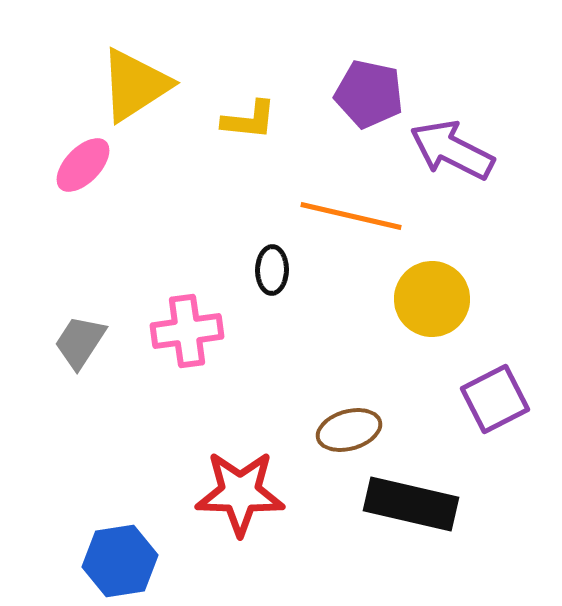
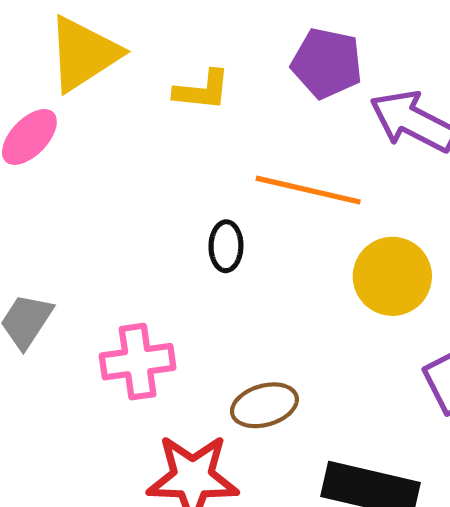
pink cross: (187, 331) -> (138, 362), moved
brown ellipse: (349, 430) -> (264, 405), moved

